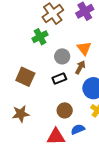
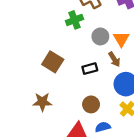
gray circle: (62, 56) -> (100, 36), moved
brown arrow: (80, 67) -> (114, 59), turned 112

